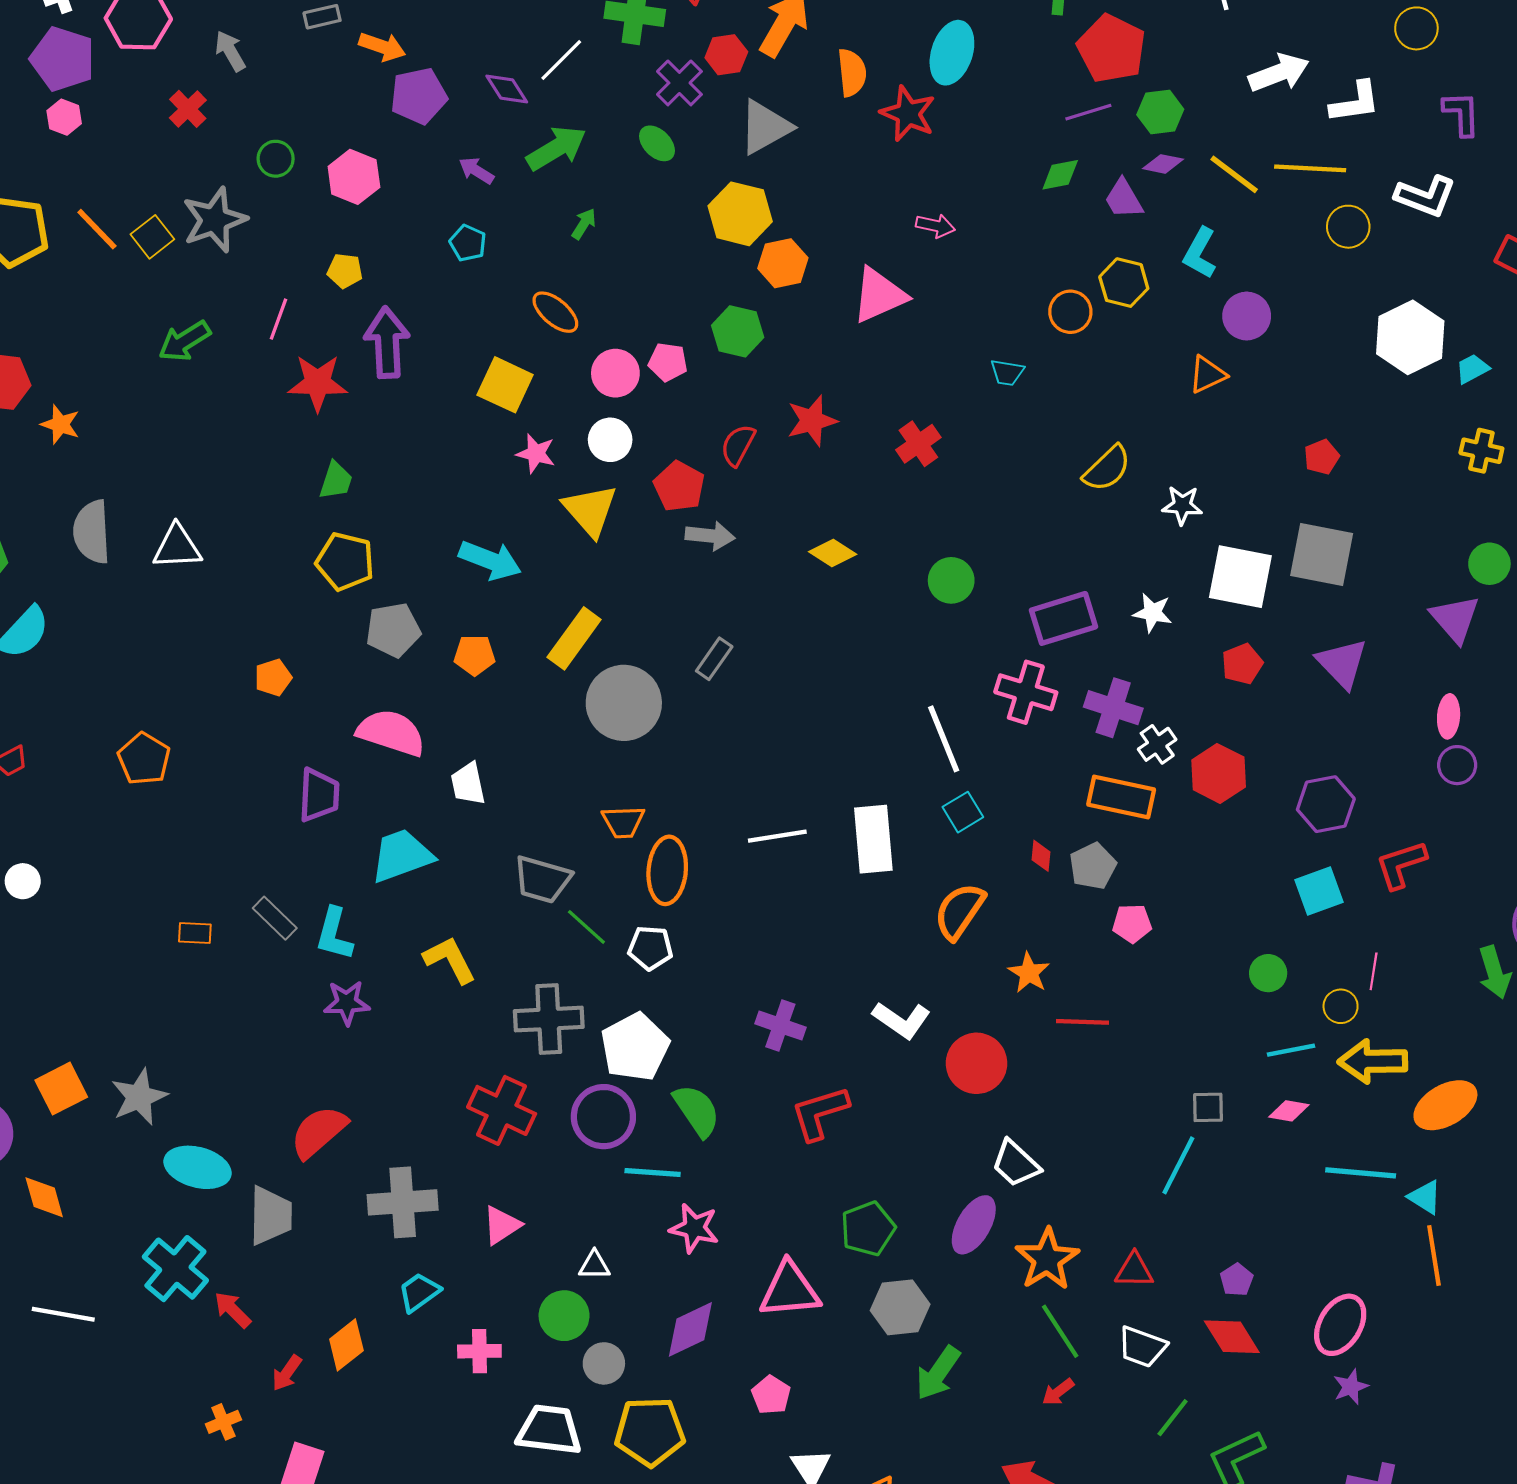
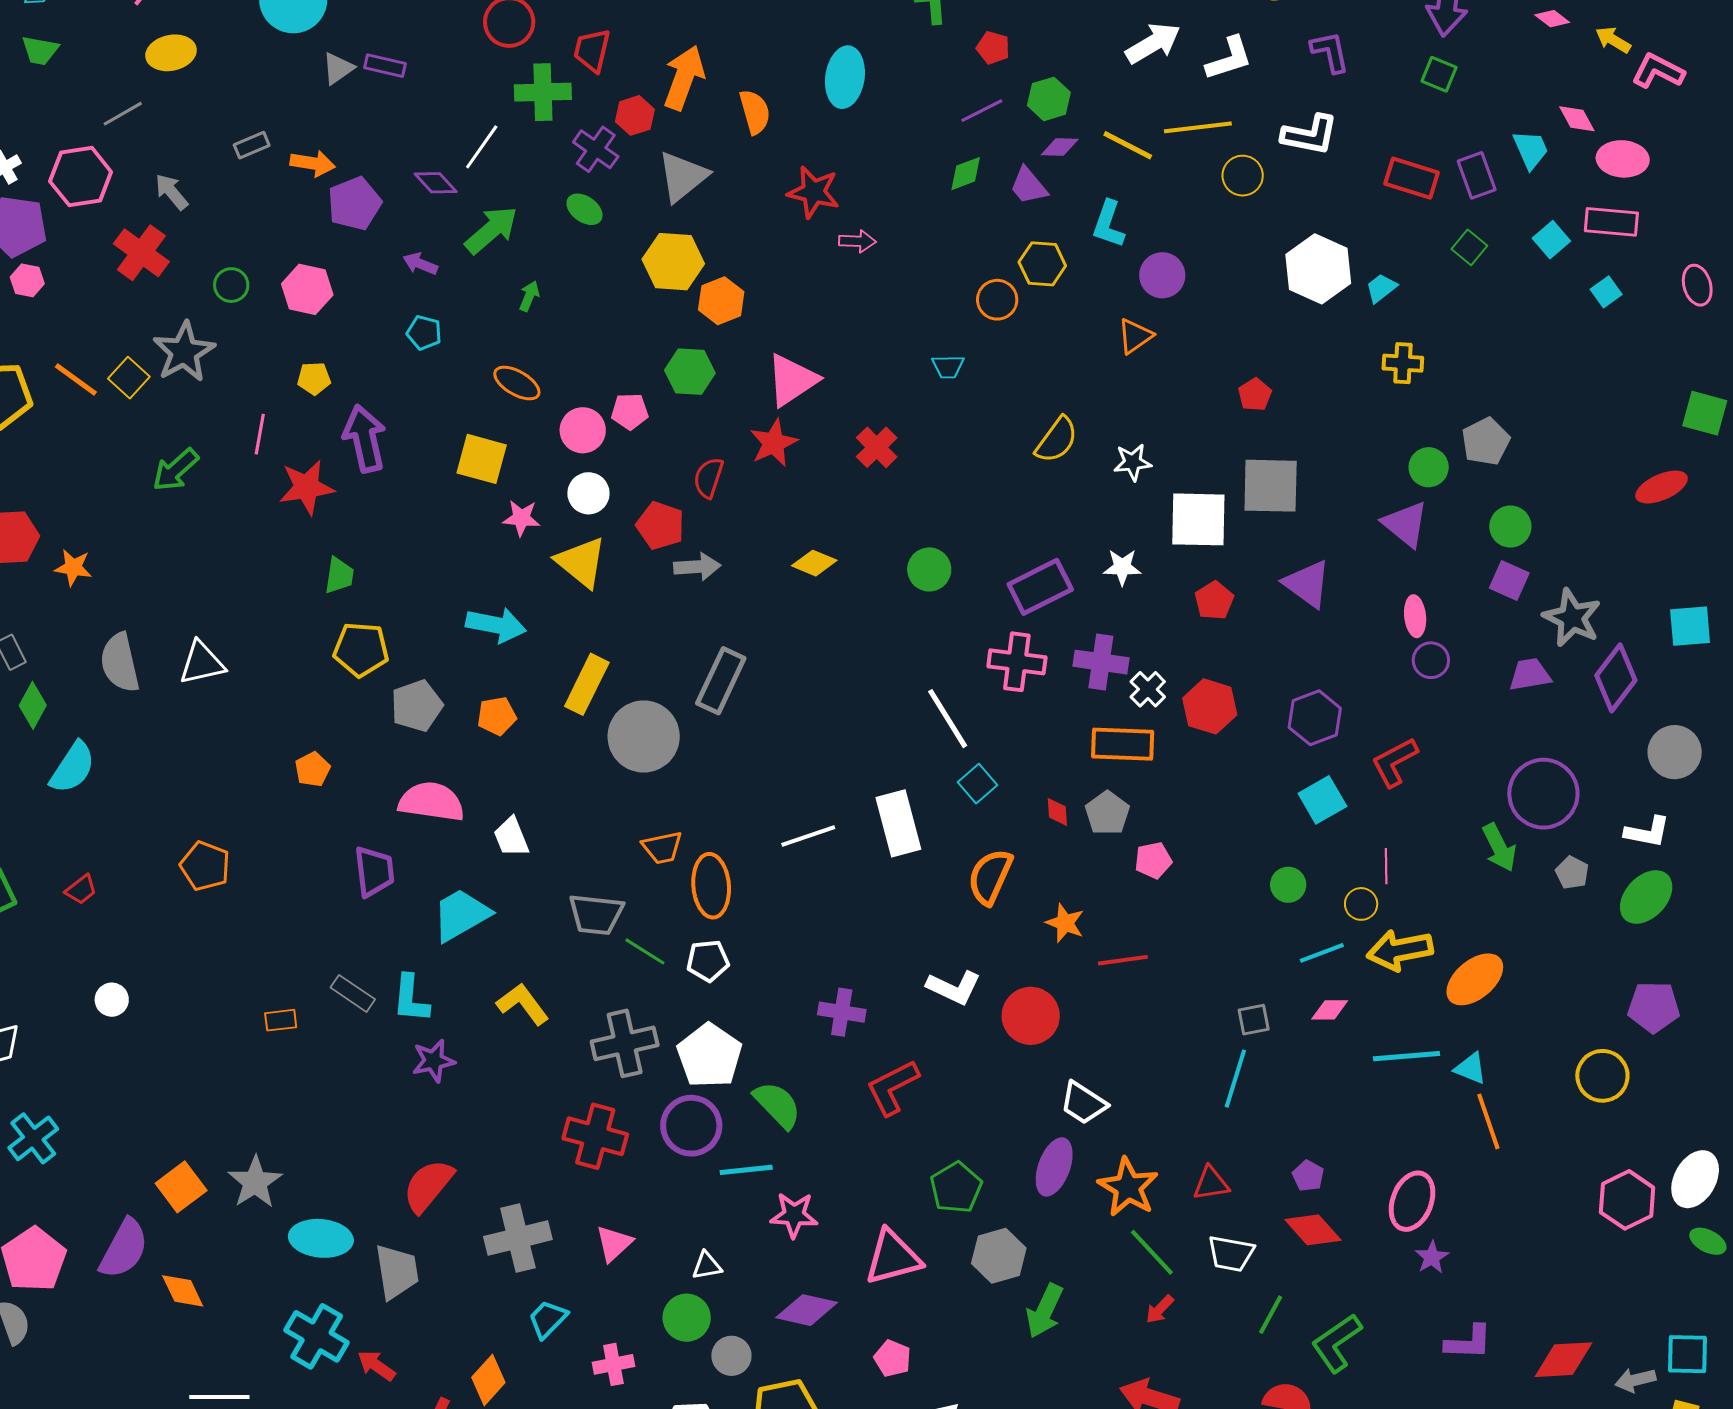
red pentagon: (1111, 49) -> (993, 48), size x0.5
red cross: (188, 109) -> (141, 253), size x1.5
red star: (908, 114) -> (814, 192), moved
pink triangle: (879, 295) -> (792, 380), moved
gray rectangle: (714, 659) -> (721, 681), size x1.6
purple diamond: (690, 1329) -> (807, 1310), turned 48

